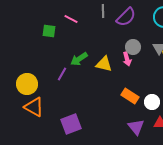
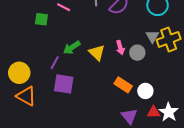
gray circle: (133, 47) -> (137, 53), moved
yellow triangle: (104, 64) -> (97, 53), turned 30
purple square: (71, 124) -> (64, 84), moved, turned 30

